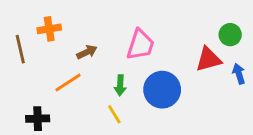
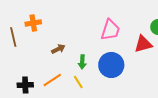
pink trapezoid: (140, 45) -> (110, 30), moved
brown arrow: (87, 52) -> (58, 49), moved
orange line: (68, 82) -> (52, 80), moved

